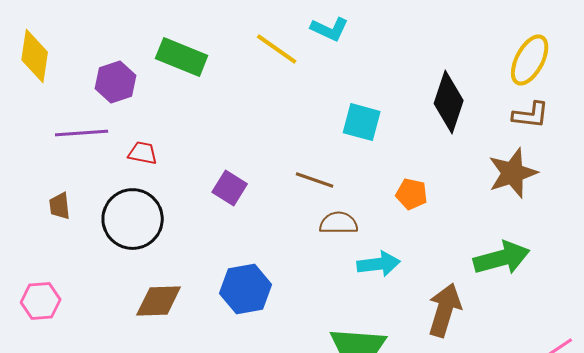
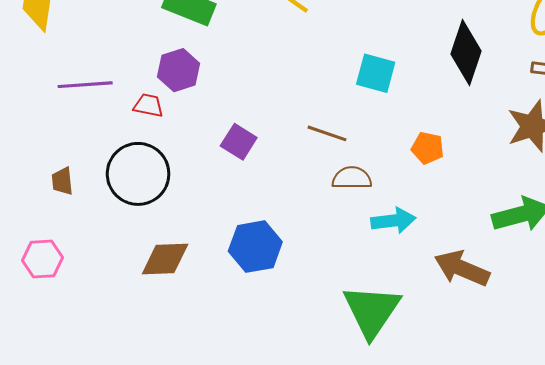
purple hexagon: (116, 82) -> (179, 70), moved
brown trapezoid: (60, 206) -> (62, 181), moved
brown arrow: (445, 310) -> (462, 268), turned -84

